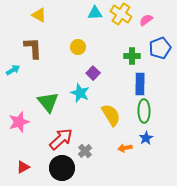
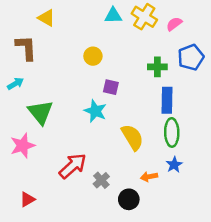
brown L-shape: (33, 48) -> (26, 48), moved
purple square: (93, 73) -> (111, 87), turned -32
green triangle: (48, 102) -> (40, 112), moved
black circle: (62, 168) -> (129, 199), moved, size x0.7

